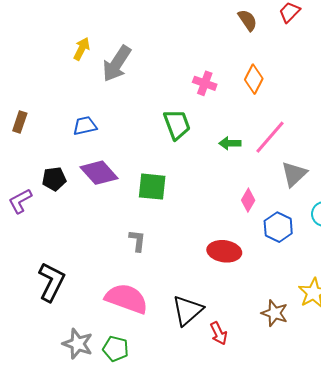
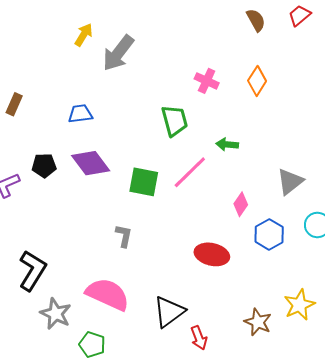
pink line: (270, 137) -> (190, 172), moved
gray star: (78, 344) -> (56, 314), moved

